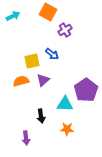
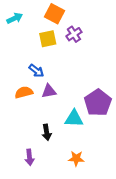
blue arrow: (52, 54) -> (36, 71), moved
yellow square: (32, 61) -> (48, 39), moved
purple triangle: (43, 80) -> (49, 91), turned 32
orange star: (67, 129) -> (76, 158), moved

